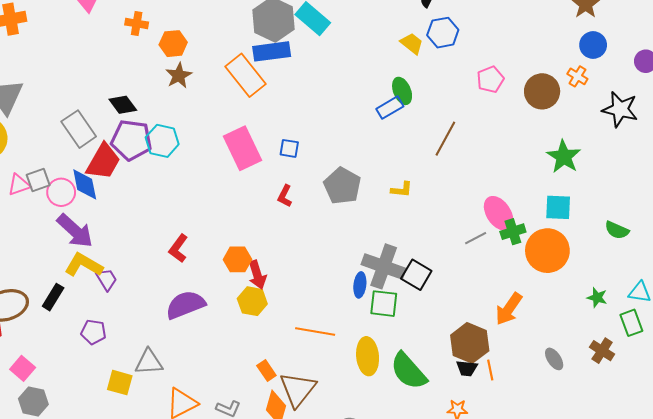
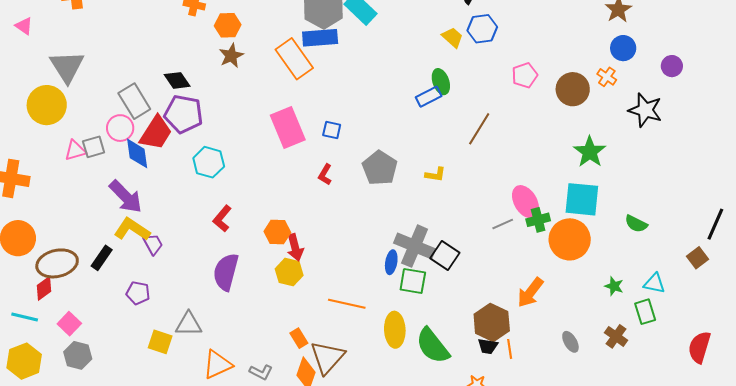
cyan hexagon: (162, 141) -> (209, 162), moved
pink circle: (61, 192) -> (120, 128), moved
cyan square: (558, 207) -> (582, 199), size x1.4
purple semicircle: (185, 305) -> (226, 272), turned -57

